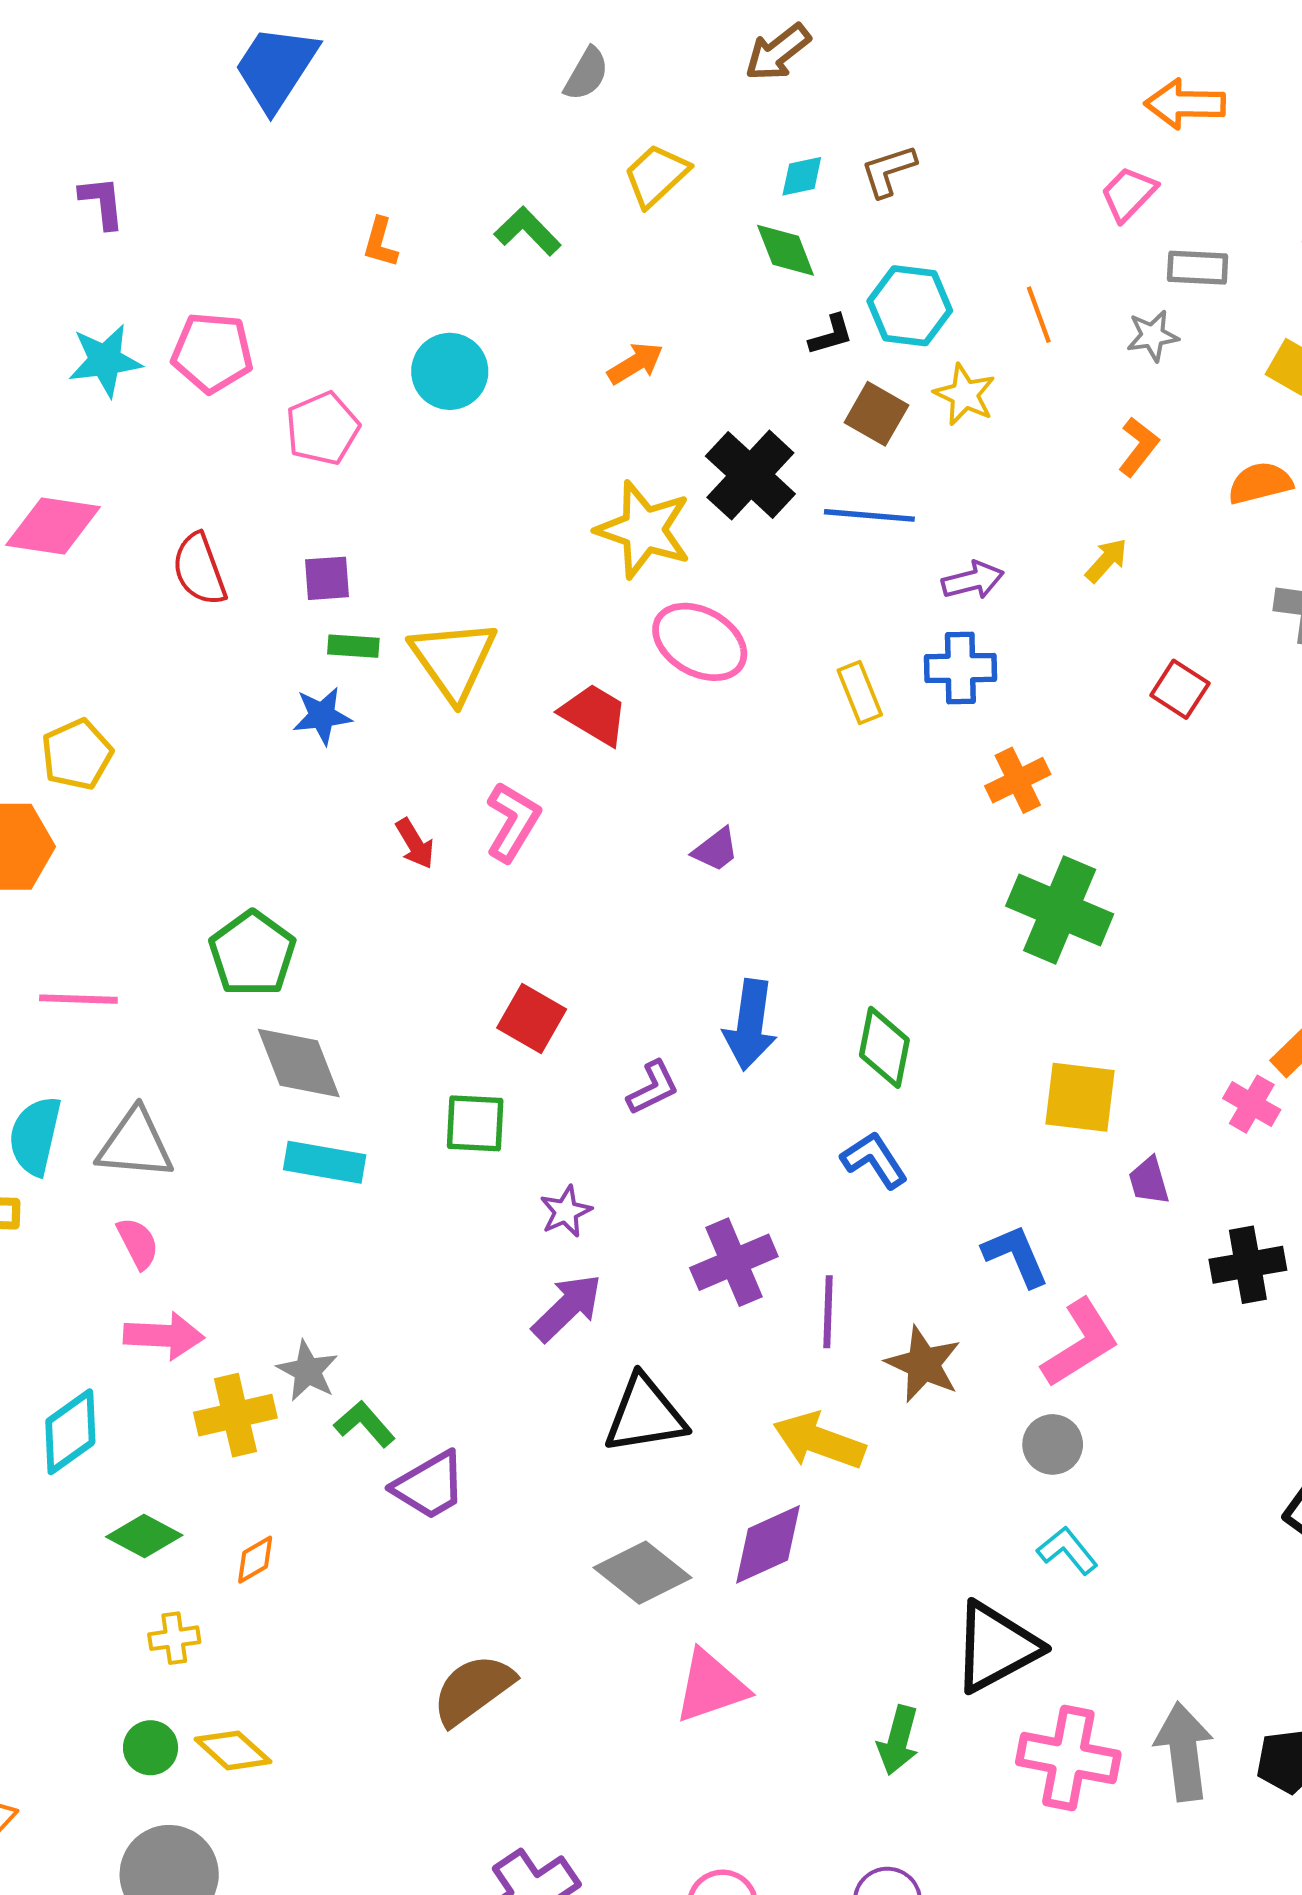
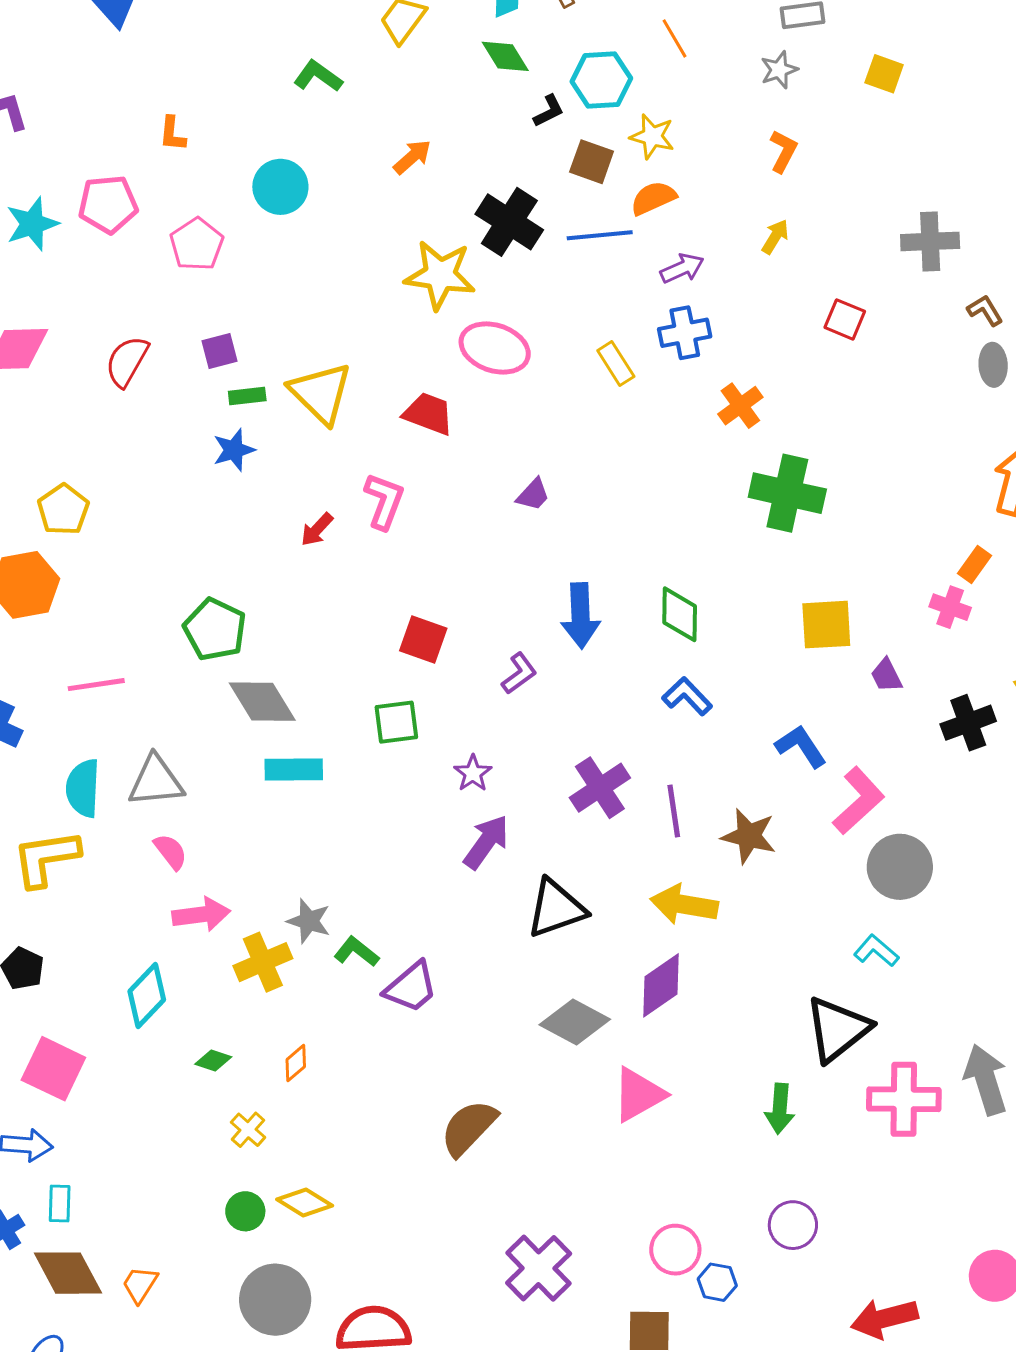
orange L-shape: (380, 242) -> (172, 134), moved
orange line: (1039, 315) -> (675, 38), moved
orange semicircle: (1260, 483) -> (653, 198), moved
red semicircle: (199, 569) -> (127, 361), turned 60
red arrow: (415, 844) -> (317, 529), turned 84
gray circle: (1053, 1444) -> (900, 867), moved, size x1.5
green diamond: (144, 1536) -> (213, 1061), size x0.7
yellow cross: (174, 1638) -> (248, 1130), turned -30

